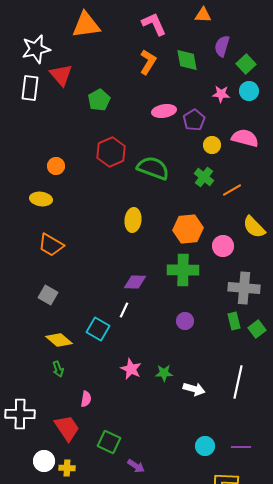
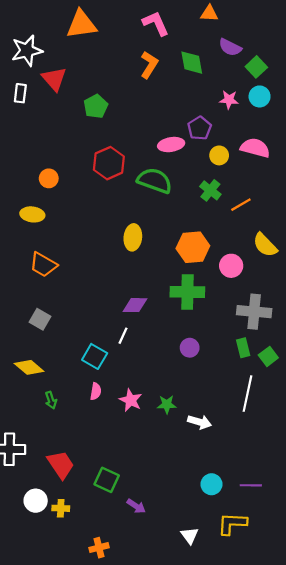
purple semicircle: (222, 46) -> (230, 47), turned -80
white rectangle: (30, 88) -> (20, 93), size x0.7
pink ellipse: (164, 111) -> (171, 145), moved
yellow diamond: (59, 340) -> (29, 367), moved
white line: (238, 382) -> (248, 394), moved
pink semicircle: (86, 399) -> (96, 391), moved

